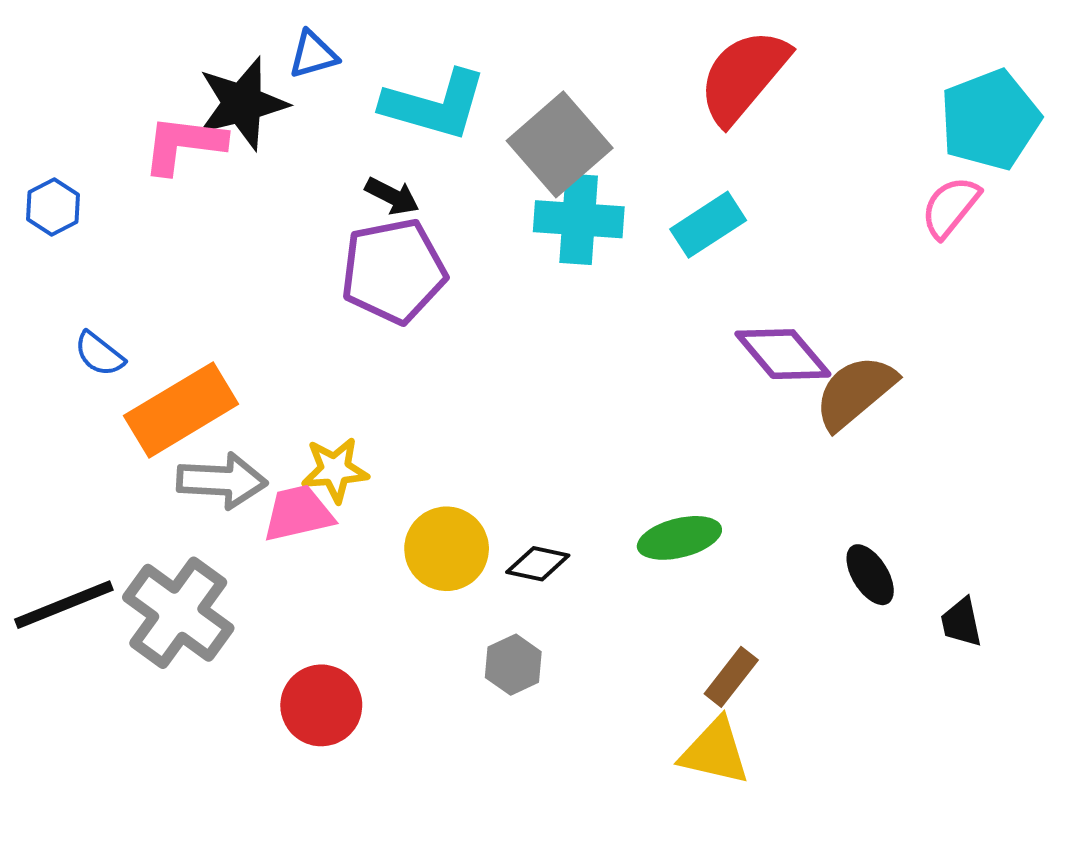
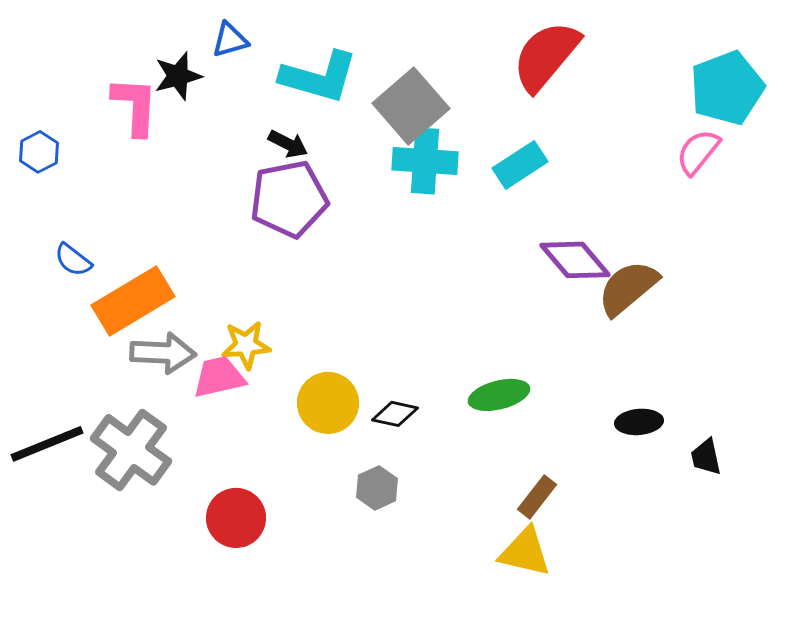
black star: (242, 103) -> (178, 76), size x0.7
pink L-shape: (184, 144) -> (135, 106), turned 86
black ellipse: (870, 575) -> (639, 422), turned -63

